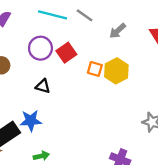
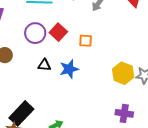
yellow hexagon: (116, 71) -> (123, 73), moved
blue star: (31, 121) -> (69, 69), moved

